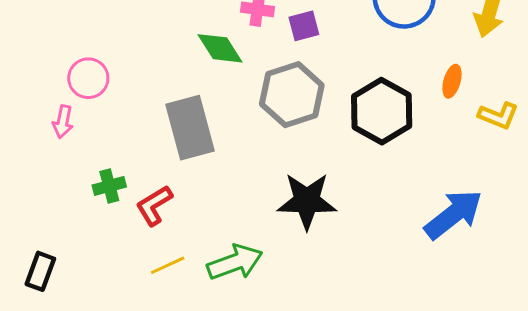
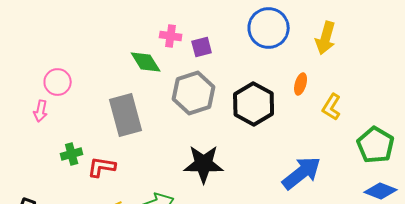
yellow L-shape: (498, 116) -> (332, 107), turned 100
red L-shape: (154, 205) -> (102, 167), turned 40

